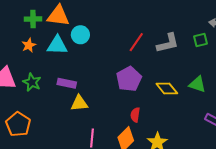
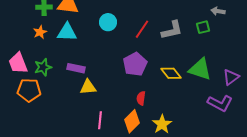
cyan circle: (80, 35) -> (108, 22), moved
green star: (32, 82) -> (43, 67), turned 30
green triangle: (197, 84) -> (200, 69), size x1.4
orange pentagon: (18, 124) -> (29, 90), moved, turned -30

